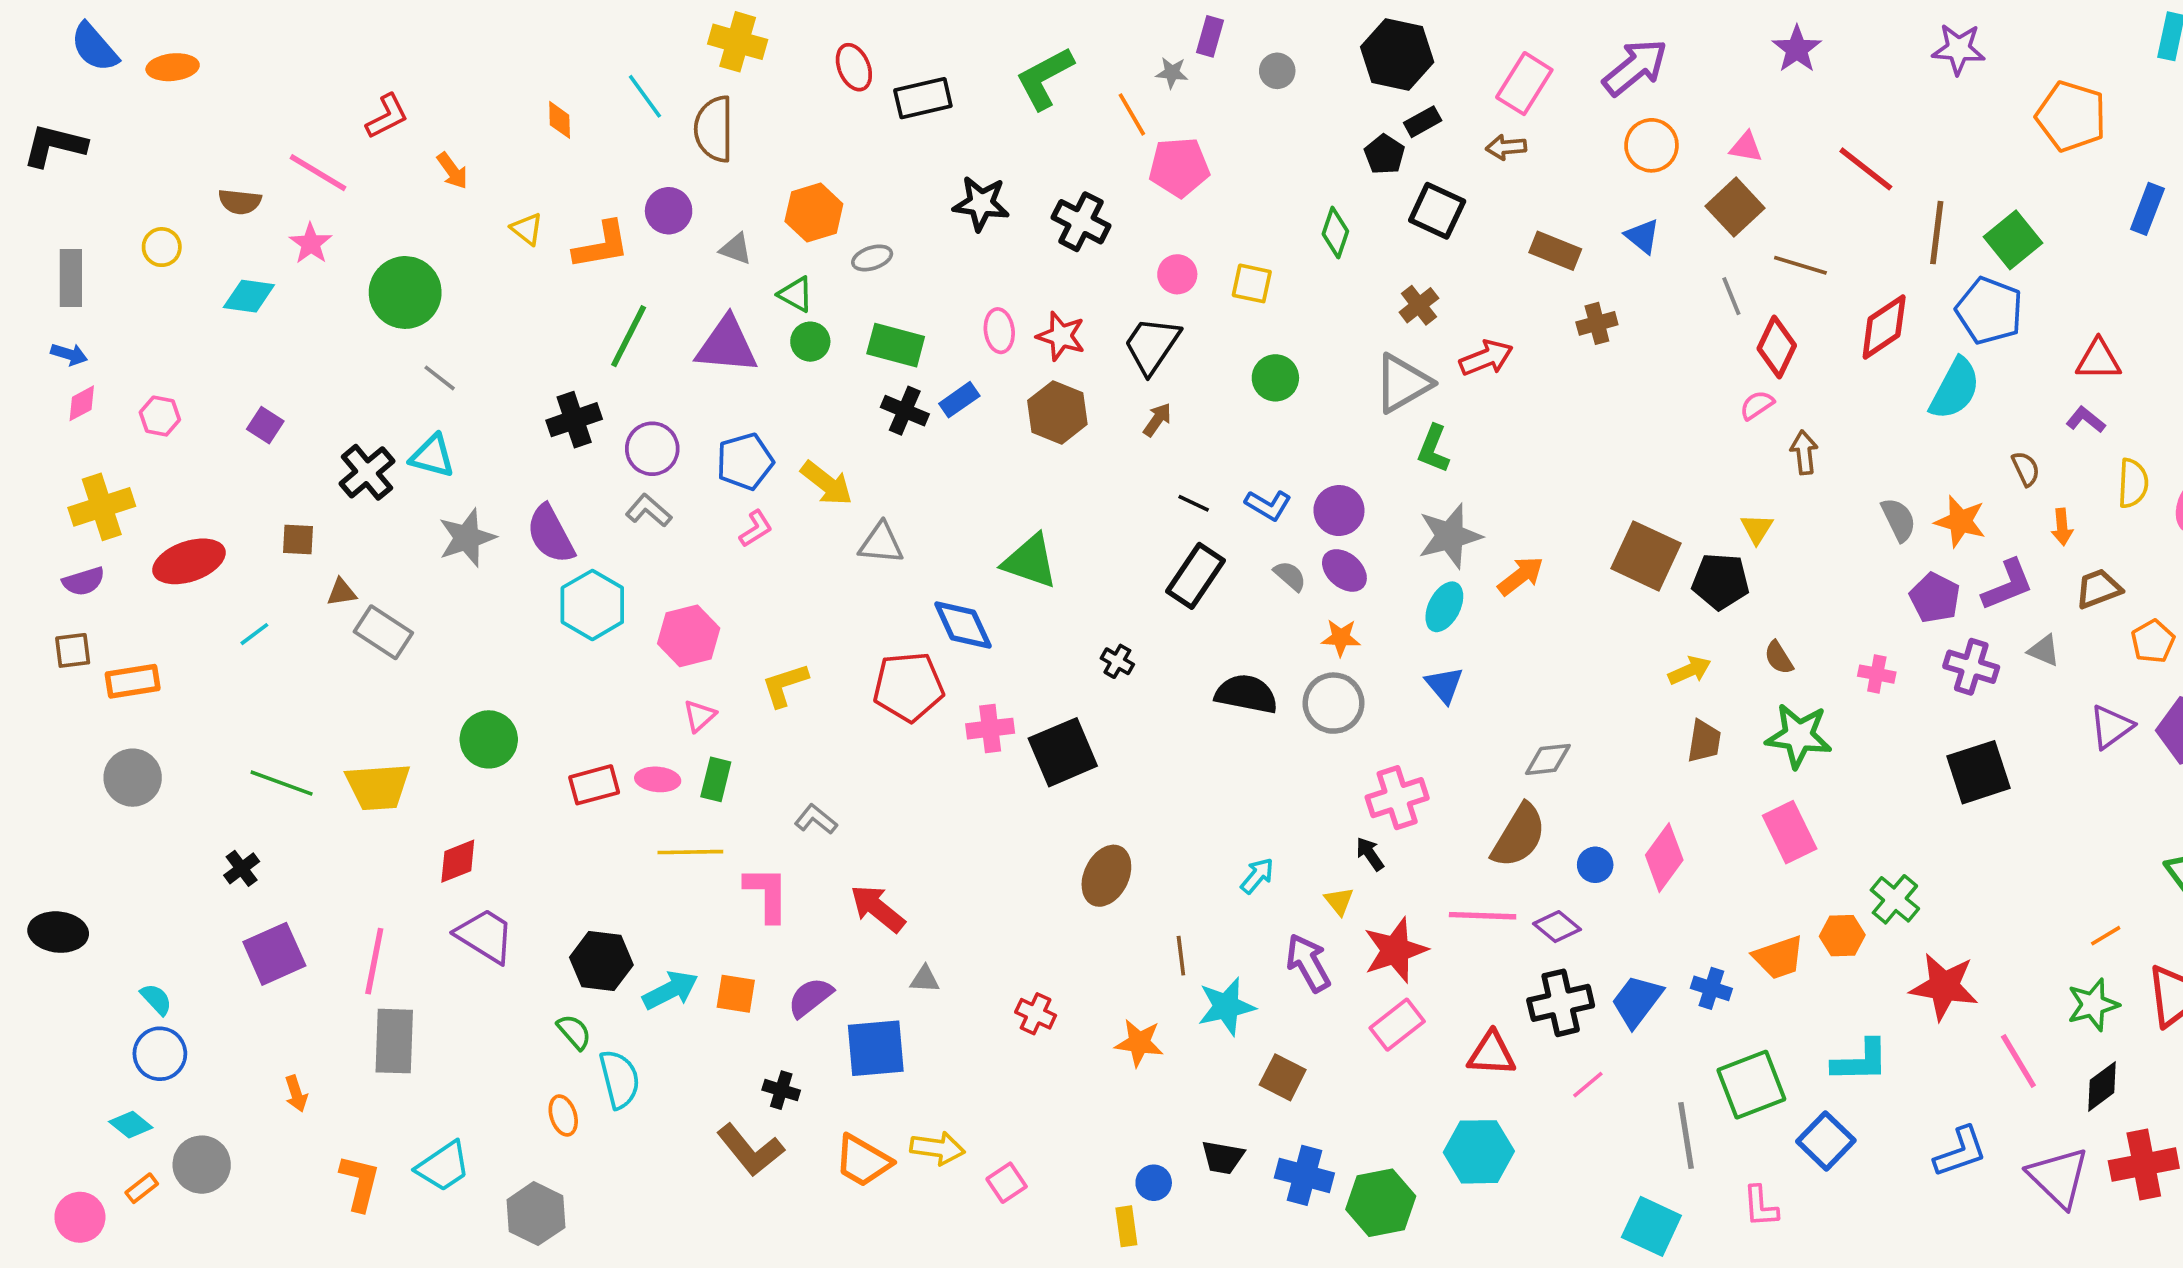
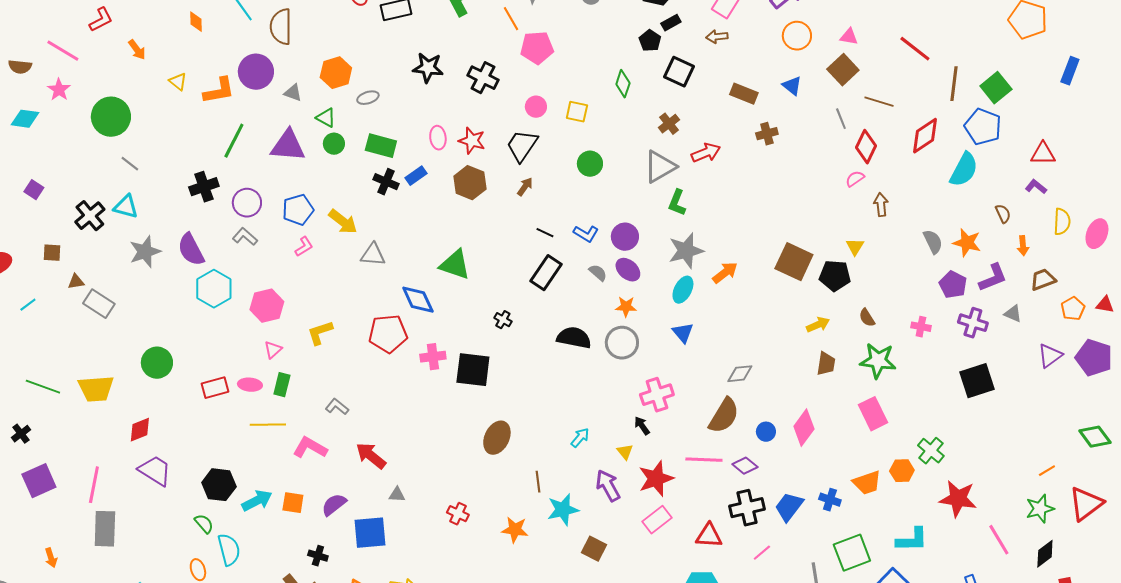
purple circle: (669, 211) -> (256, 72), size x1.4
black square: (1063, 752) -> (473, 370), turned 30
pink L-shape: (767, 894) -> (310, 448), turned -60

